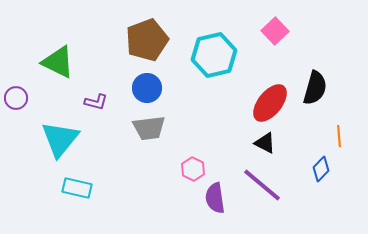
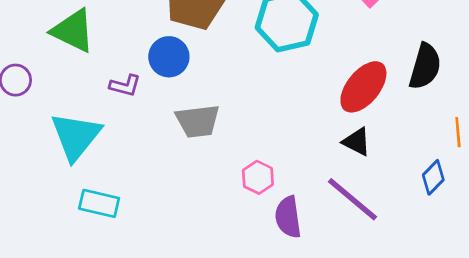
blue circle: (147, 88) -> (169, 57), moved

